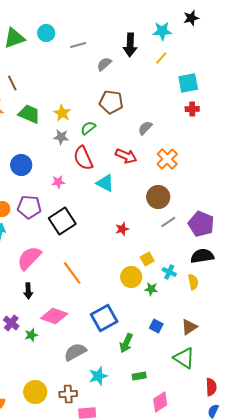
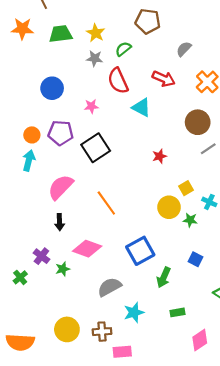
green trapezoid: (29, 114) -> (61, 34), turned -30

